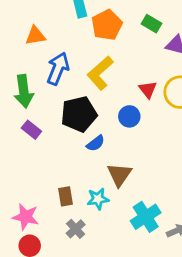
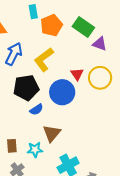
green rectangle: (151, 24) -> (83, 27), size x1.5
blue circle: (129, 116) -> (62, 92), size x1.6

